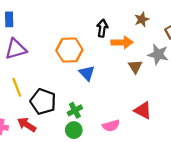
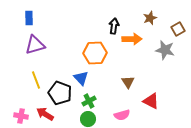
orange hexagon: (69, 50) -> (95, 53), moved
brown triangle: (135, 67) -> (128, 82), moved
blue triangle: (87, 73) -> (81, 78), moved

